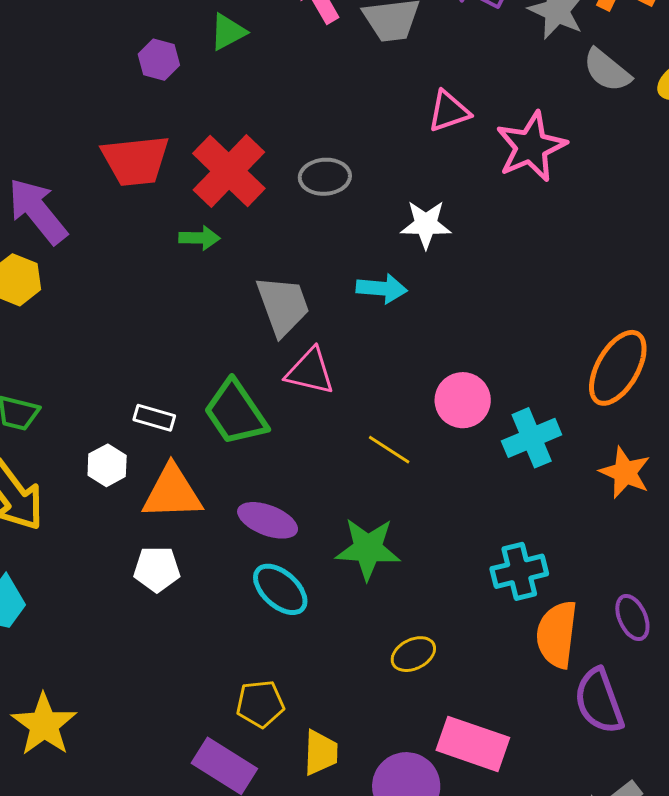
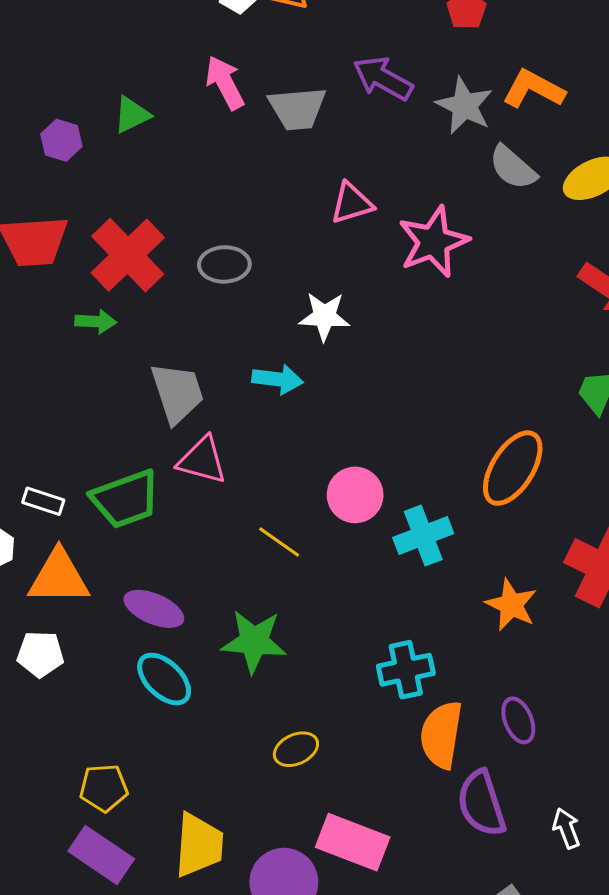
green trapezoid: (235, 413) -> (125, 499), turned -78
orange star: (625, 473) -> (511, 605), moved
yellow pentagon: (260, 704) -> (104, 788), moved
yellow trapezoid: (321, 753) -> (199, 845), size x1.4

